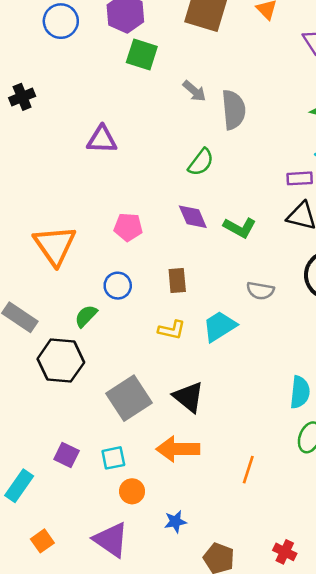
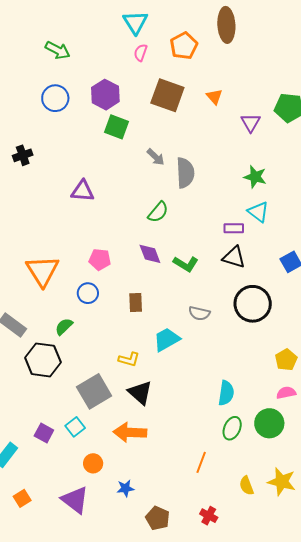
blue circle: (118, 286) -> (88, 293), moved
yellow L-shape: (172, 330) -> (129, 359), moved
cyan square: (113, 458) -> (75, 427), moved, turned -30
orange line: (248, 470) -> (201, 462), moved

